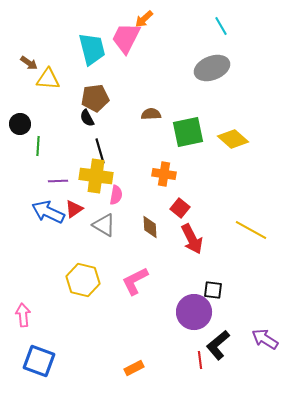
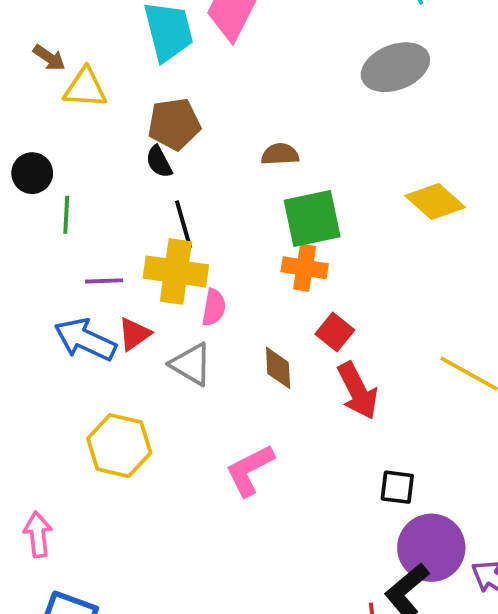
green square: (188, 132) -> (312, 219), moved
yellow hexagon: (83, 280) -> (119, 446), moved
purple circle: (194, 312) -> (431, 548), moved

